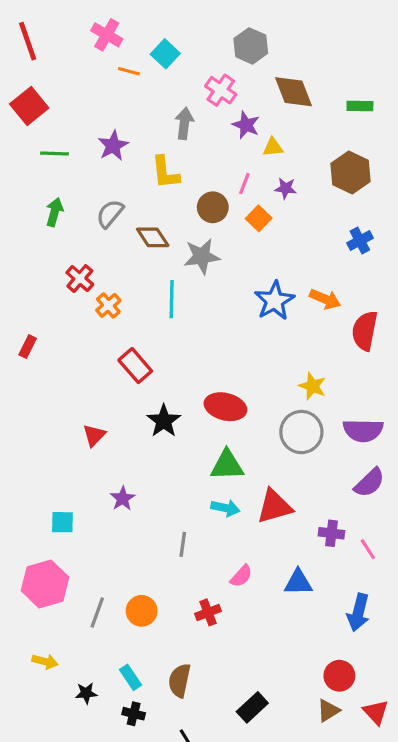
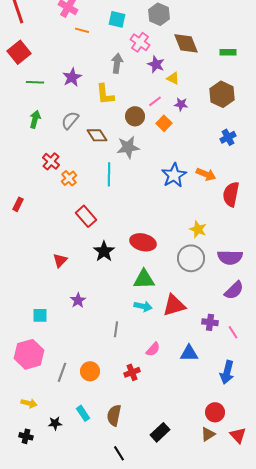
cyan square: (165, 54) -> (117, 19), moved, turned -30
yellow triangle: (273, 147) -> (173, 78), turned 32
pink line: (244, 184) -> (155, 101), turned 32
black cross: (134, 714) -> (26, 436), moved

